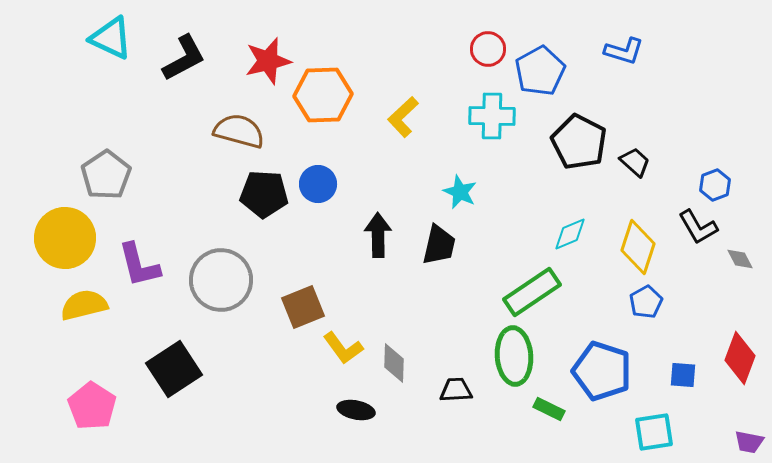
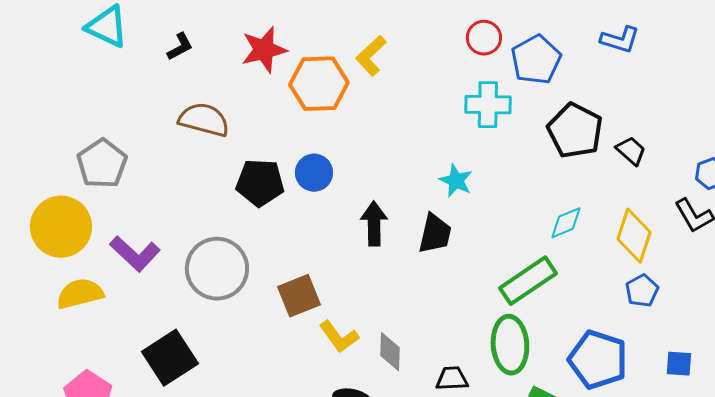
black L-shape: (184, 58) -> (180, 47), size x0.6
yellow L-shape: (403, 117) -> (371, 56), moved
brown semicircle: (239, 131) -> (204, 120), moved
purple L-shape: (139, 265) -> (135, 254), turned -33

